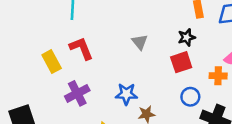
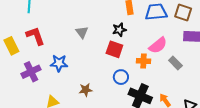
red square: (181, 62) -> (114, 49), turned 36
blue star: (126, 94) -> (59, 63), moved

